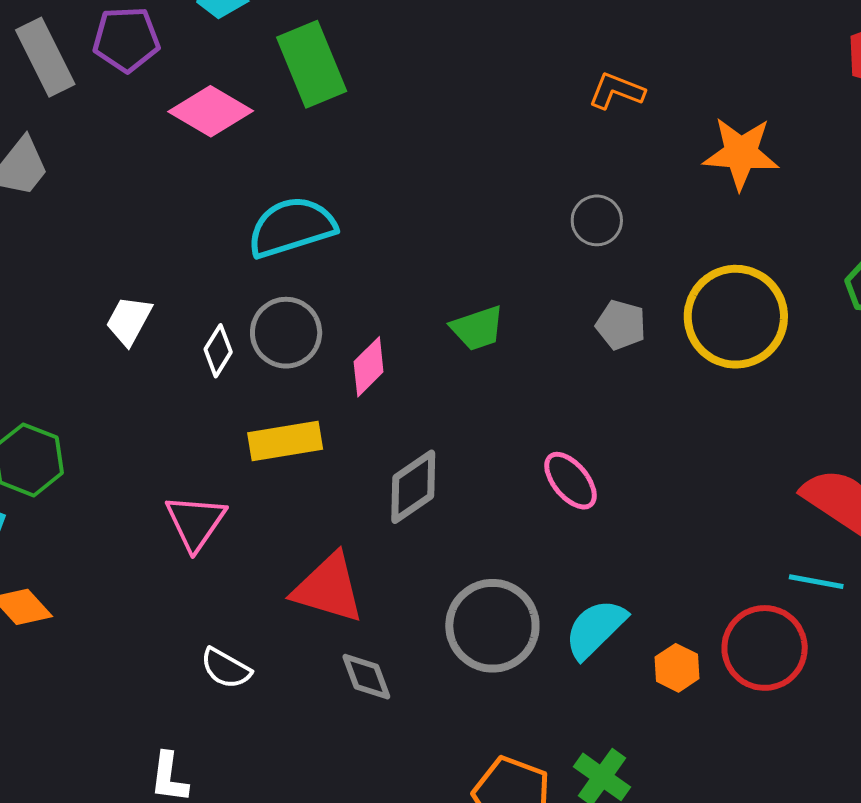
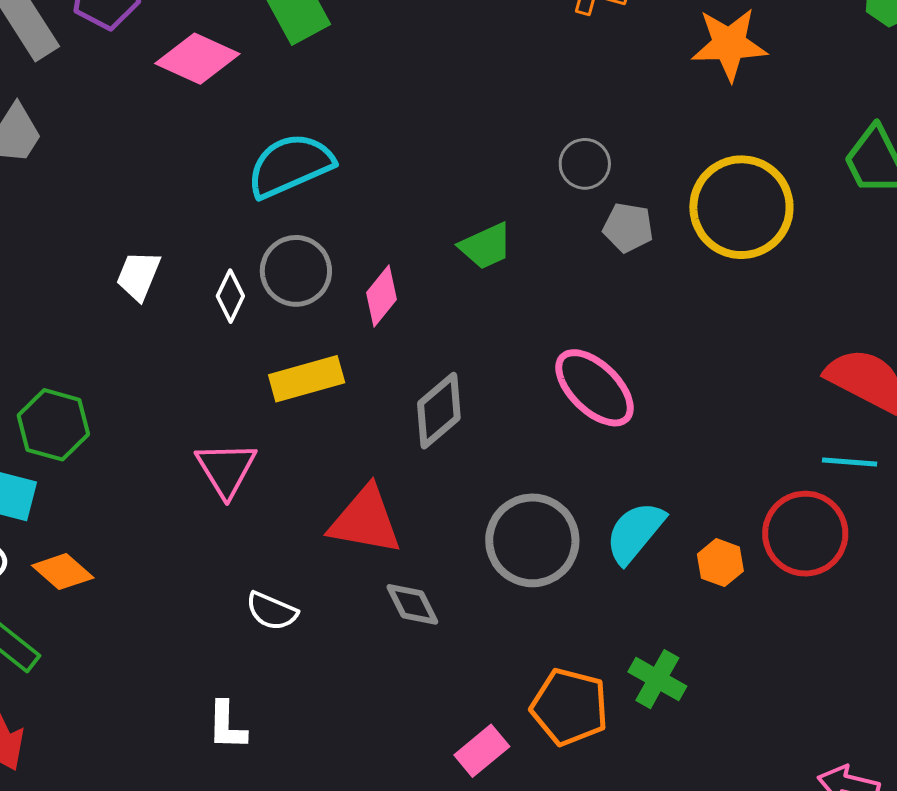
gray circle: (597, 220) -> (585, 164), moved
pink ellipse: (570, 481) -> (595, 388), size x1.4

